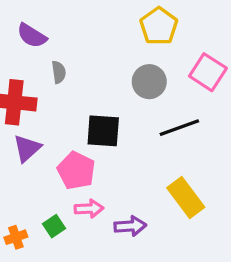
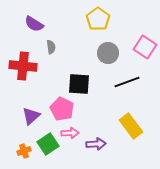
yellow pentagon: (159, 26) -> (98, 19), moved
purple triangle: (27, 148) -> (31, 116), moved
green square: (54, 226) -> (48, 144), size x1.5

